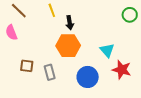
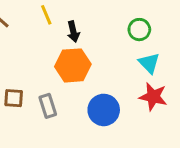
green circle: (130, 15) -> (139, 30), moved
cyan triangle: (107, 50) -> (149, 63), moved

